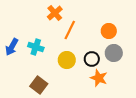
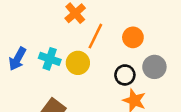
orange circle: (109, 31) -> (133, 37), moved
yellow circle: (67, 60) -> (78, 63), moved

